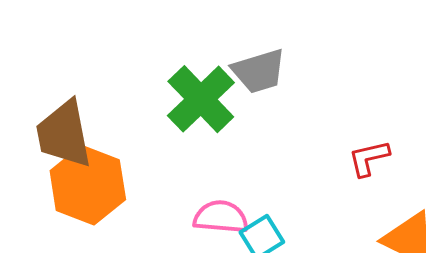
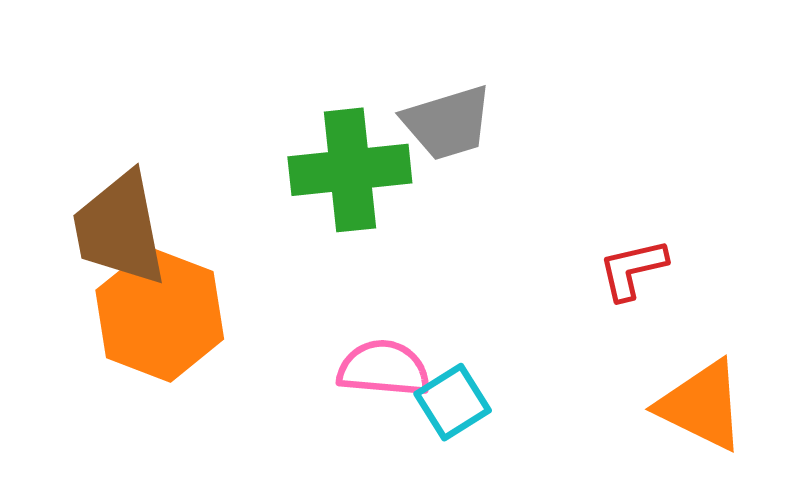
green cross: (201, 99) -> (350, 170), turned 38

